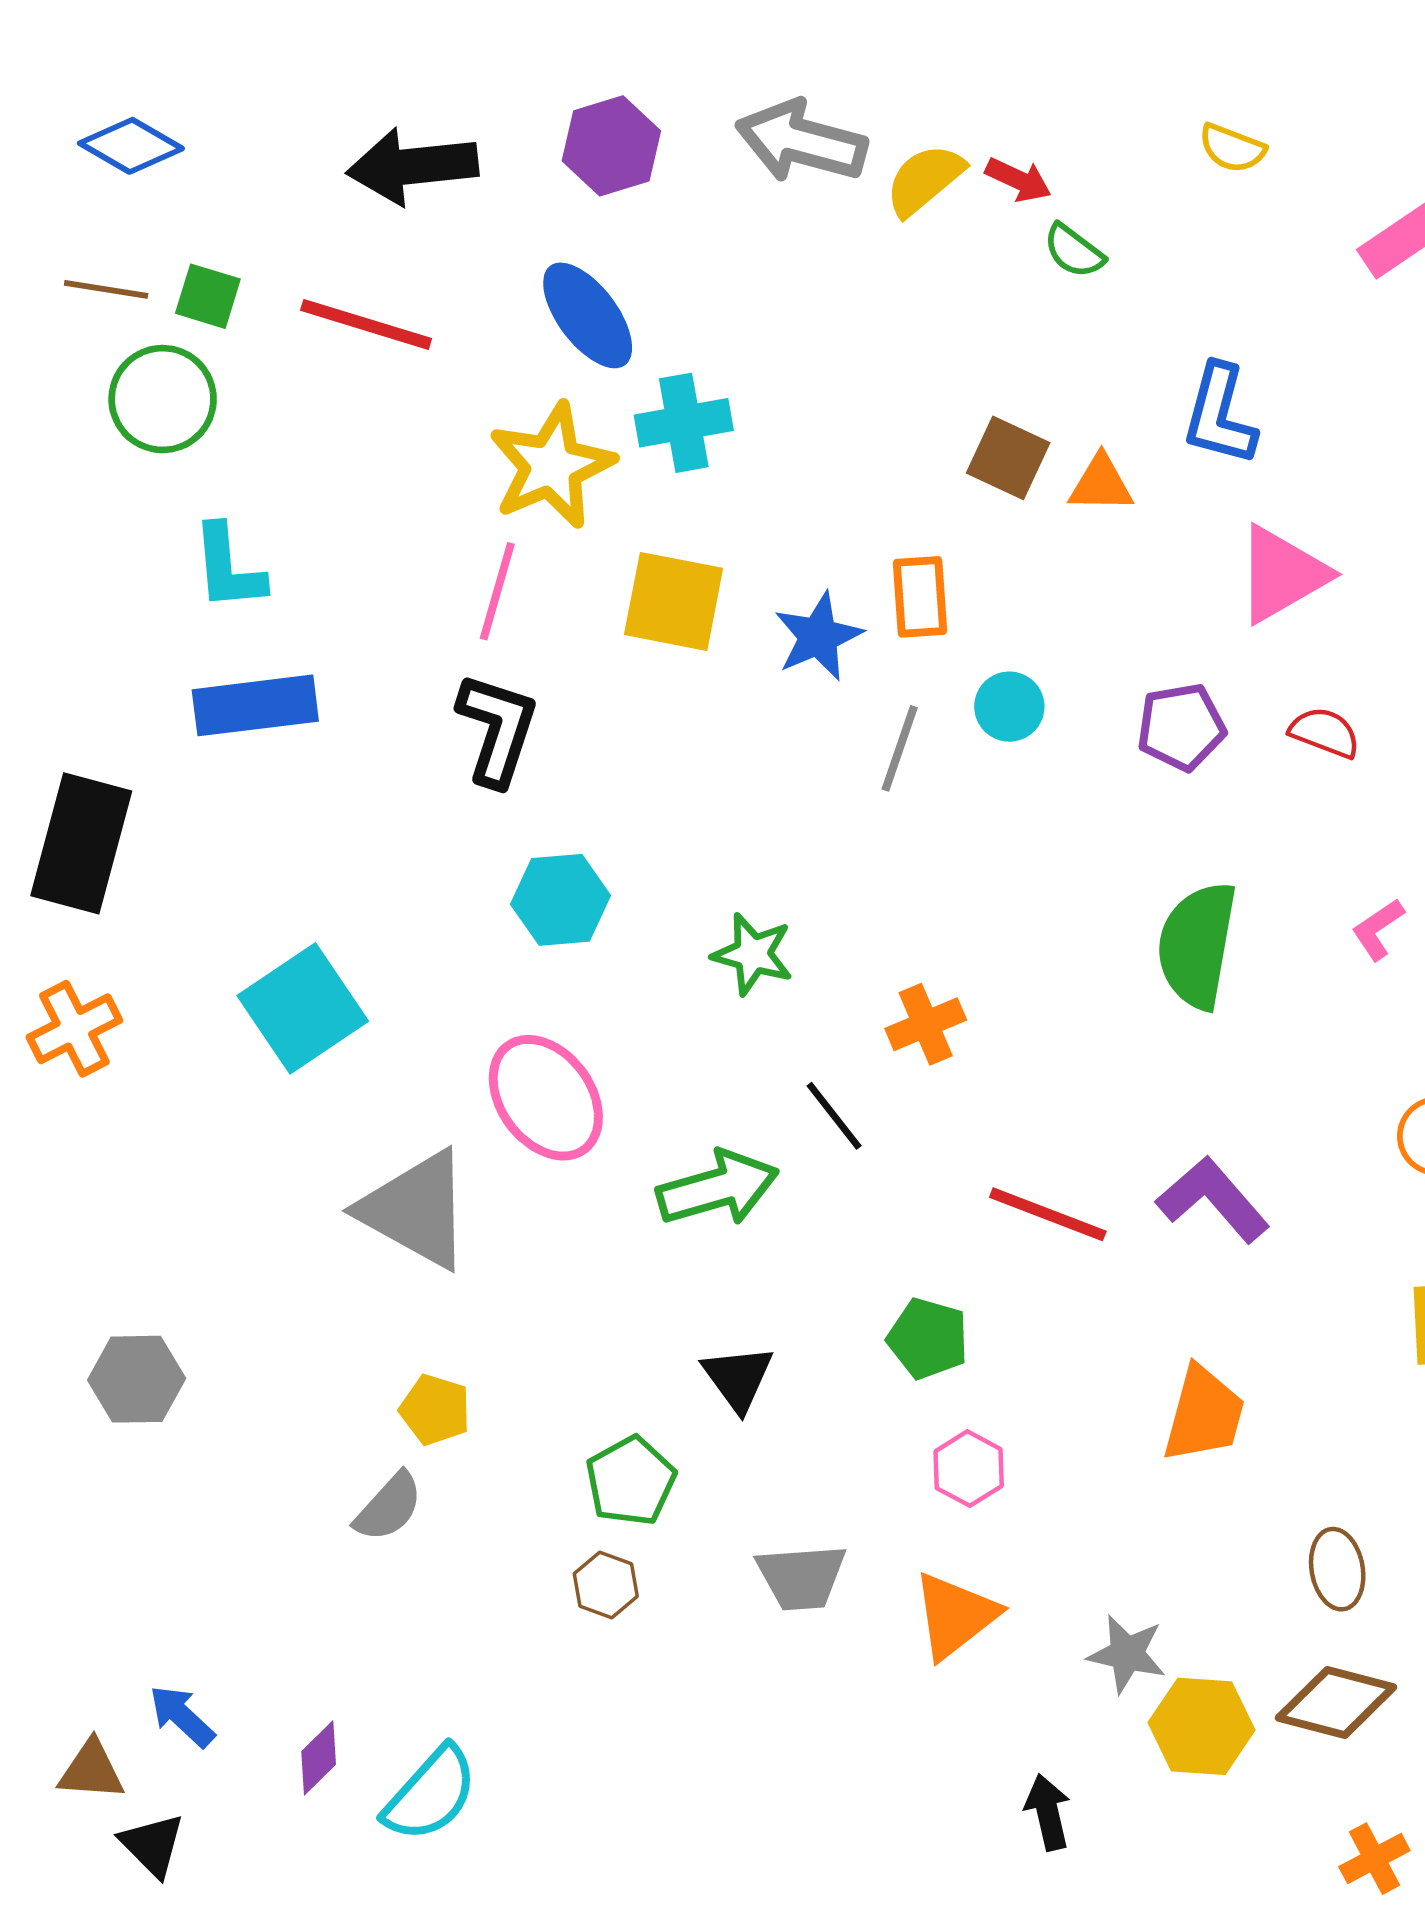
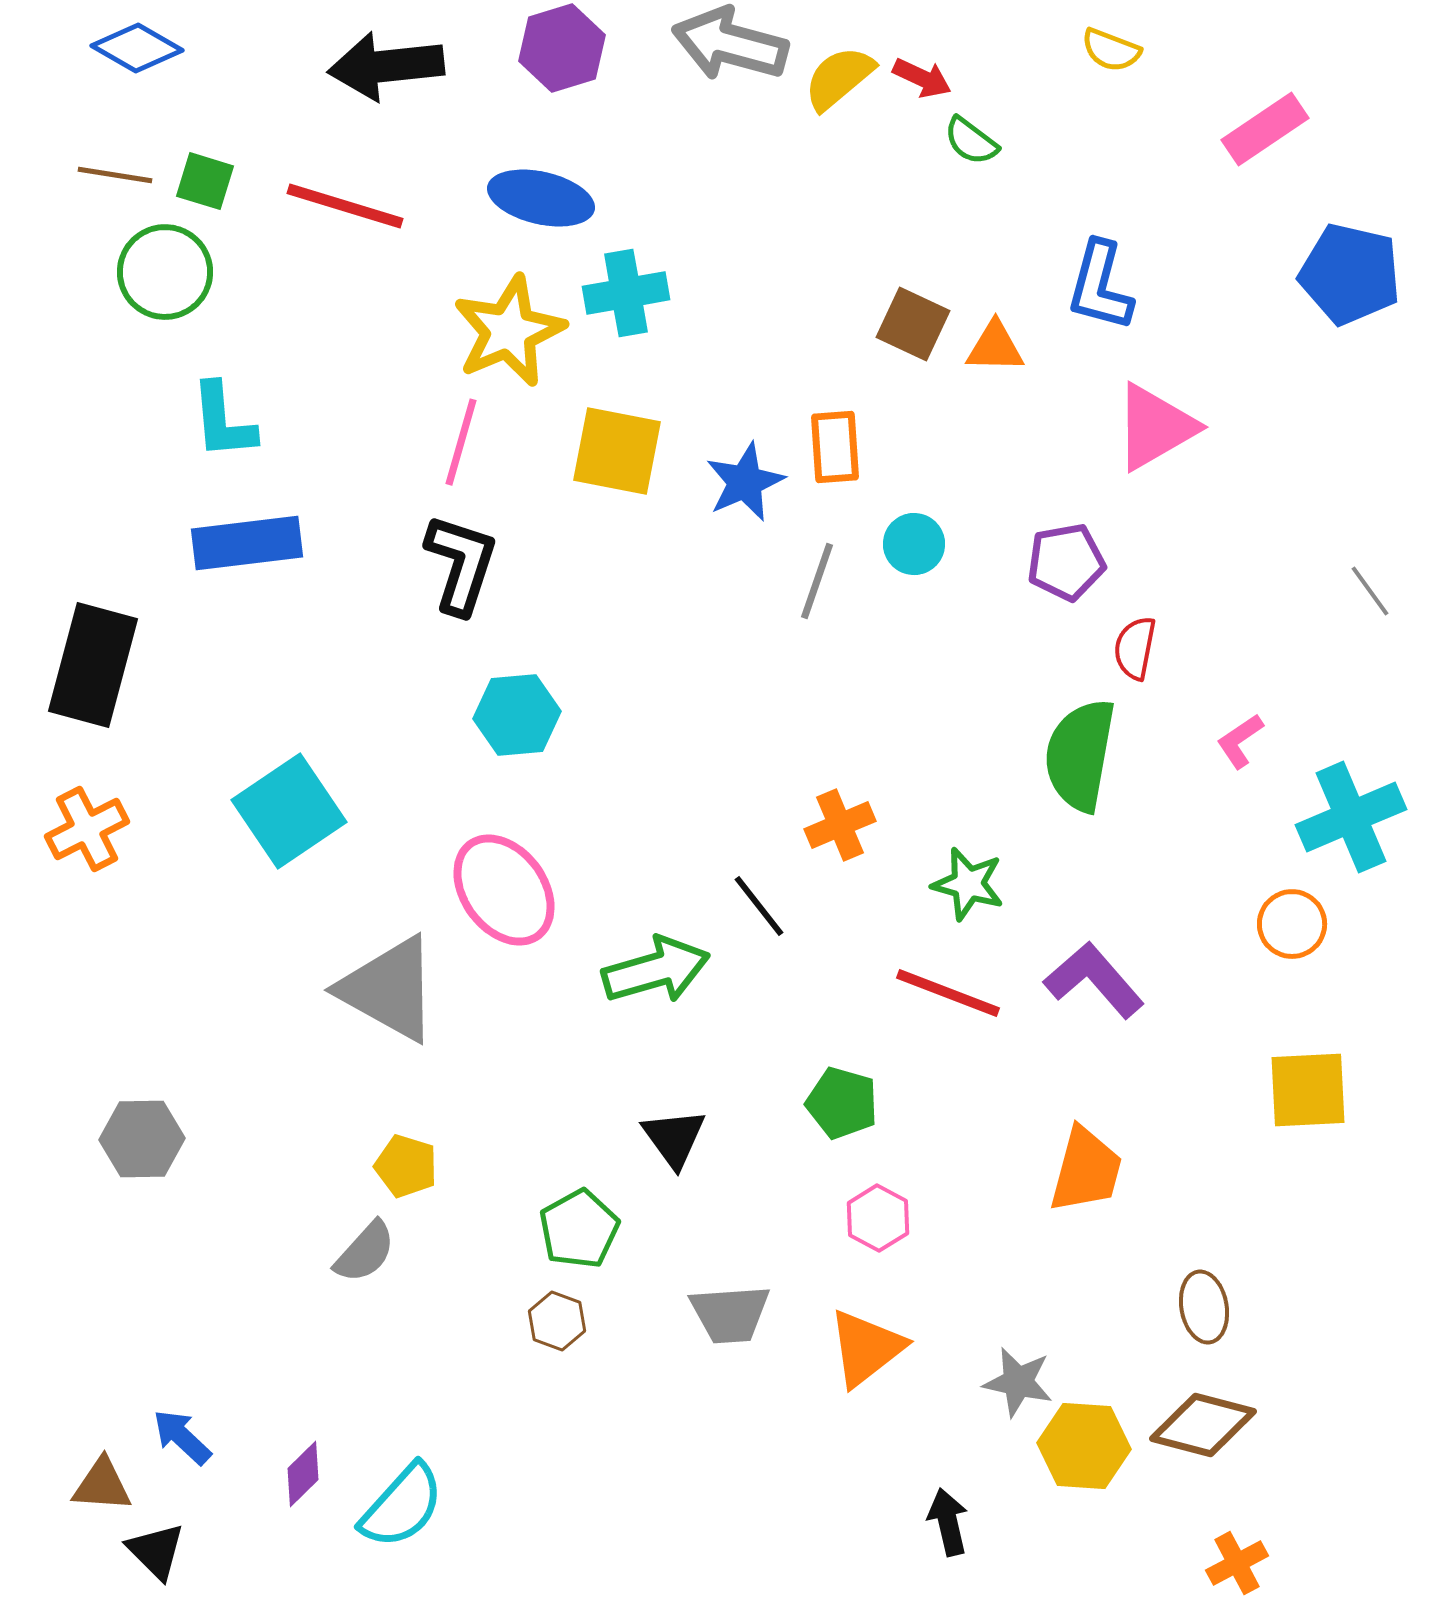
blue ellipse: (588, 315) -> (541, 198), turned -40
red semicircle: (1325, 733) -> (1135, 648), moved, turned -100
green star: (753, 954) -> (968, 884), moved

